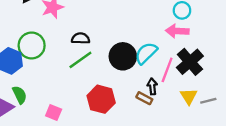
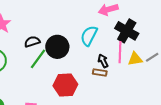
black circle: (123, 56) -> (57, 47), moved
pink line: (167, 70) -> (120, 52), moved
yellow triangle: (189, 96) -> (135, 59), turned -49

